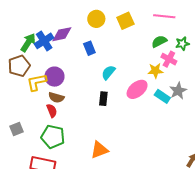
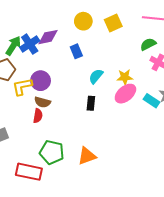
yellow star: (155, 71) -> (125, 77), moved
red semicircle: (52, 111) -> (38, 116), turned 32
green pentagon: (53, 137) -> (52, 152), moved

